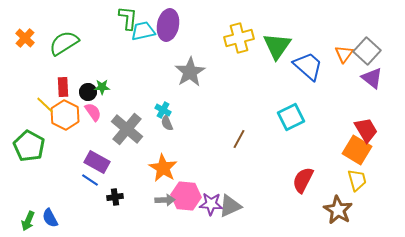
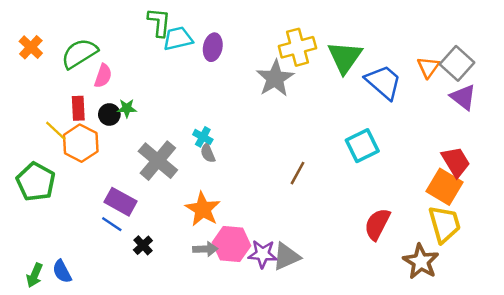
purple ellipse: (168, 25) -> (213, 47), moved, size x0.7
gray star: (190, 72) -> (275, 78), moved
pink semicircle: (93, 112) -> (103, 76), moved, turned 54
yellow trapezoid: (357, 180) -> (445, 224), size x1.4
black cross: (115, 197) -> (143, 245), turned -35

